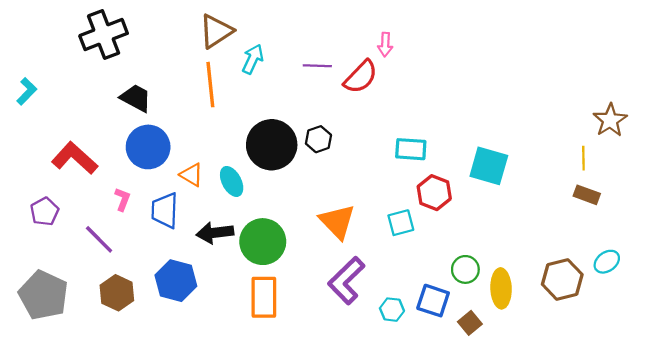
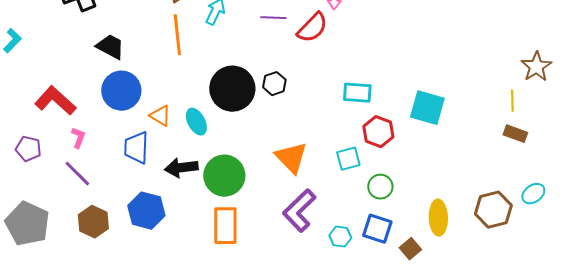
pink L-shape: (122, 199) -> (78, 138), moved
purple pentagon: (45, 212) -> (28, 149), turned -30
green circle: (465, 269) -> (380, 187), moved

